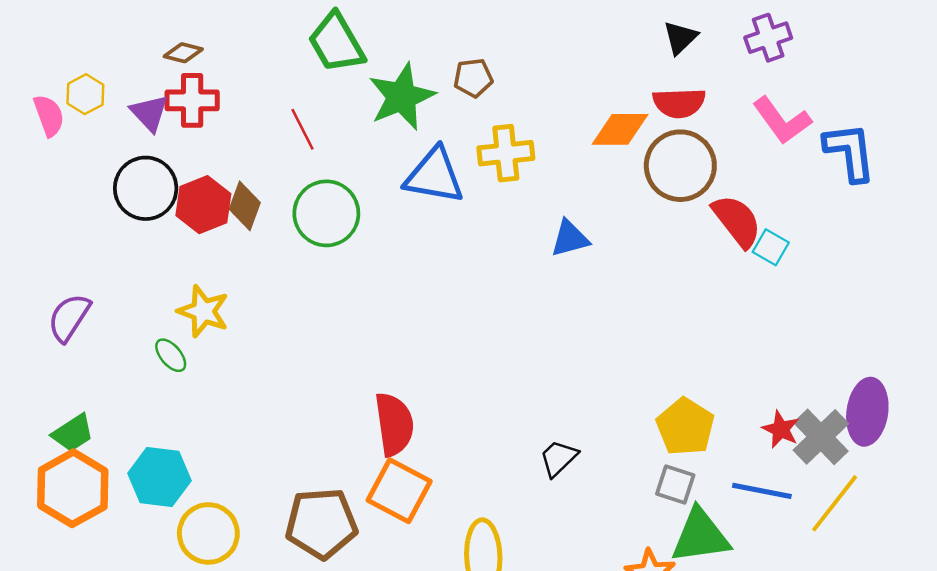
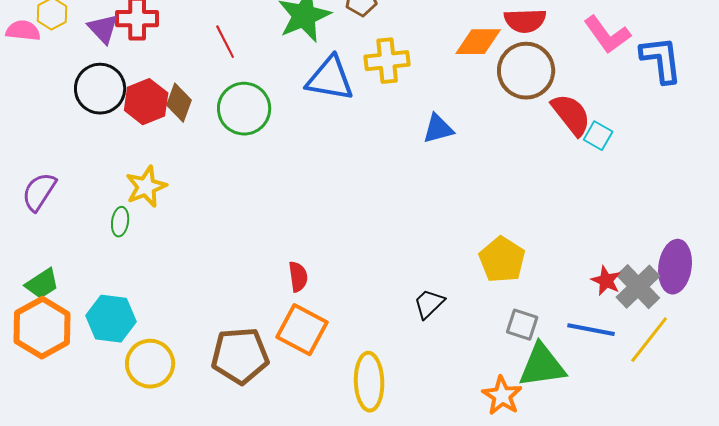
pink semicircle: (49, 115) -> (23, 31), turned -64
yellow star: (203, 311) -> (146, 187), turned 30
green ellipse: (171, 355) -> (120, 222), turned 48
red semicircle: (394, 424) -> (298, 277), size x0.6
yellow pentagon: (685, 427) -> (502, 260), moved

